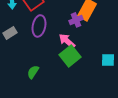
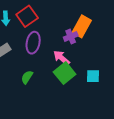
cyan square: (108, 60) -> (93, 76), moved
green semicircle: (33, 72) -> (27, 77), moved

